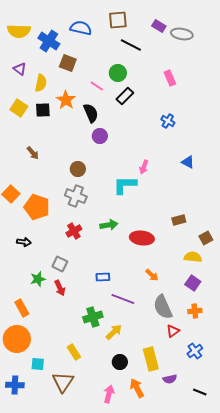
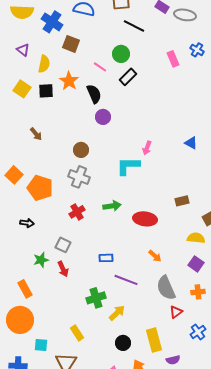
blue cross: (168, 121) -> (197, 50), moved

